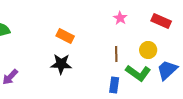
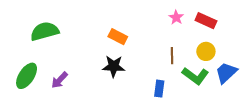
red rectangle: (161, 21) -> (206, 21), moved
blue rectangle: (114, 85) -> (159, 89), moved

